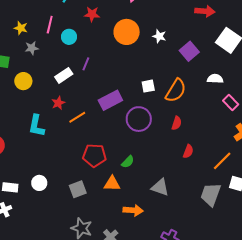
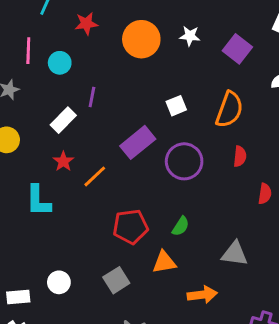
white square: (148, 86) -> (176, 106), moved

